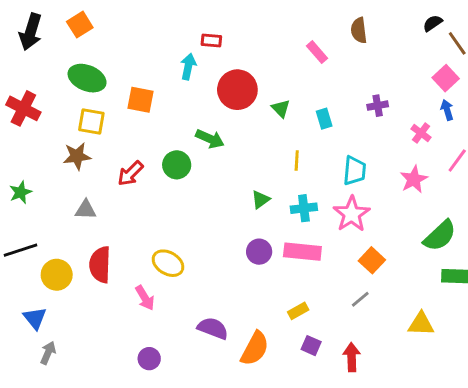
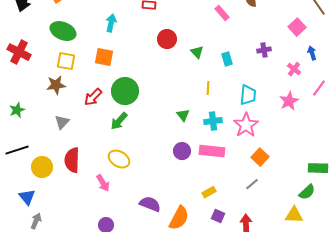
cyan arrow: (188, 67) -> (111, 23), moved
pink square: (446, 78) -> (297, 27), moved
red circle: (237, 90) -> (167, 39), size x0.7
orange square: (141, 100) -> (104, 57), moved
green arrow: (210, 139) -> (119, 121), moved, turned 108
green circle: (177, 165) -> (125, 91), size x1.4
green triangle: (261, 200) -> (183, 115), turned -32
gray triangle: (86, 210) -> (62, 122), turned -49
green semicircle: (440, 236) -> (307, 192), moved, size x0.7
yellow triangle: (421, 324) -> (294, 215), moved

